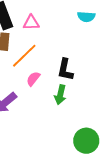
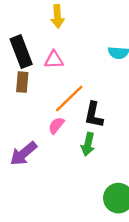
orange line: (24, 56) -> (69, 98), moved

